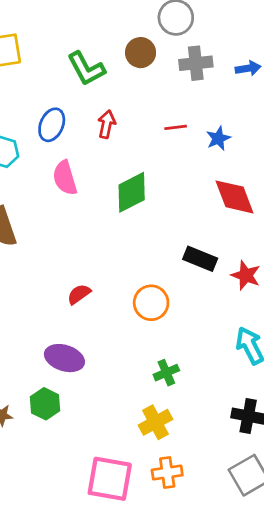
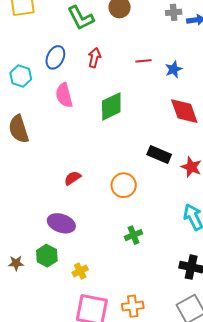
gray cross: (196, 63) -> (174, 12), moved, size x0.7
yellow cross: (155, 422) -> (80, 271), moved, size x0.7

